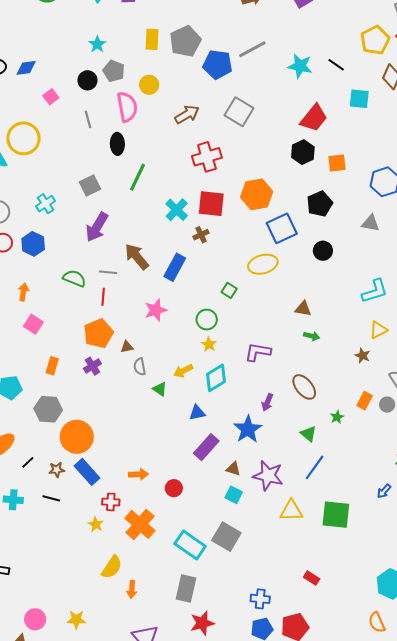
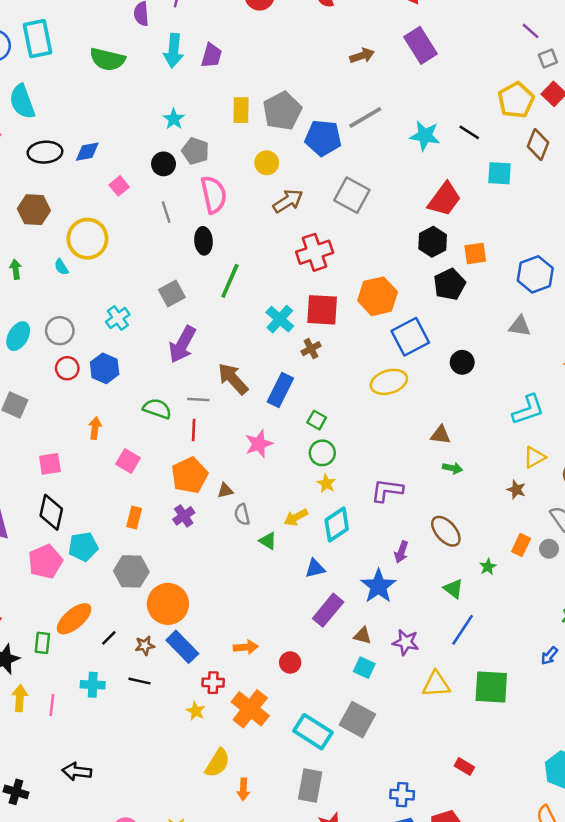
yellow circle: (149, 85) -> (267, 163), moved
black pentagon: (320, 204) -> (449, 284), moved
green square: (229, 290) -> (317, 420), moved
pink square: (33, 324) -> (128, 461), moved
purple star: (268, 476) -> (406, 642), size x0.7

